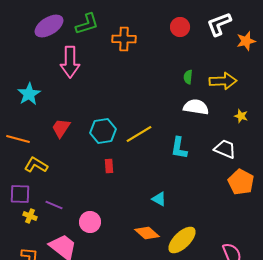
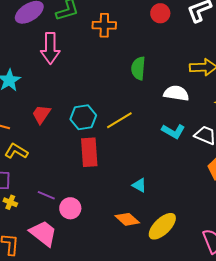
green semicircle: (188, 77) -> (138, 68), moved, size x1.6
cyan L-shape: (179, 148) -> (173, 131), moved, turned -70
red rectangle: (109, 166) -> (89, 152), size x2.0
purple line: (54, 205) -> (46, 195), moved

